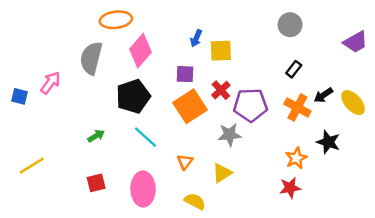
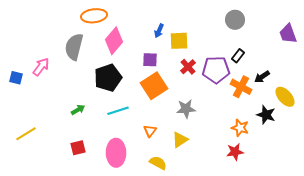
purple trapezoid: (356, 42) -> (288, 34), turned 100
red cross: (221, 90) -> (188, 67), moved
yellow ellipse: (353, 103) -> (285, 97), moved
purple pentagon: (251, 105) -> (216, 70), moved
cyan line: (145, 137) -> (118, 111), turned -60
orange star: (296, 158) -> (240, 128), turned -30

